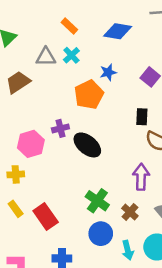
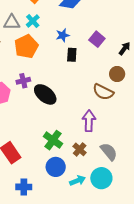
orange pentagon: (89, 95) -> (26, 46), moved
black rectangle: (142, 117) -> (72, 55), moved
cyan arrow: (128, 250) -> (78, 181), turned -98

